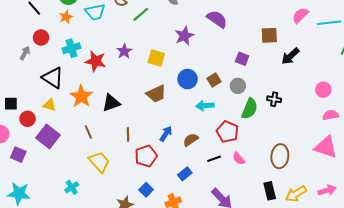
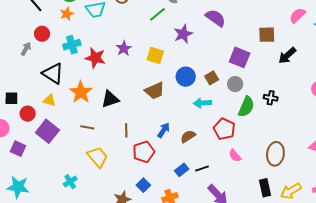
green line: (141, 14) -> (157, 14), moved
purple square: (242, 59) -> (240, 57), size x1.5
brown line: (88, 132) -> (87, 127), turned -56
black line: (214, 159) -> (202, 168), moved

